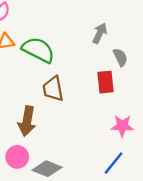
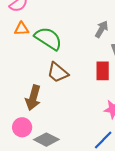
brown trapezoid: (53, 89) -> (58, 72), turned -45

